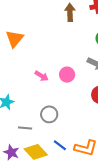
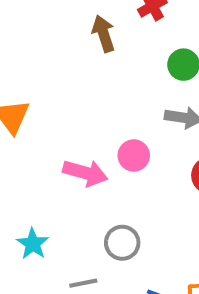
pink arrow: (42, 76) -> (85, 173), size x1.5

